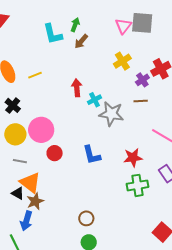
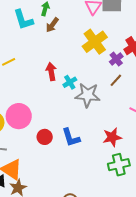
yellow cross: (122, 61) -> (95, 42), size x1.4
brown line: (141, 101) -> (116, 80), turned -40
red circle: (55, 153) -> (45, 137), moved

